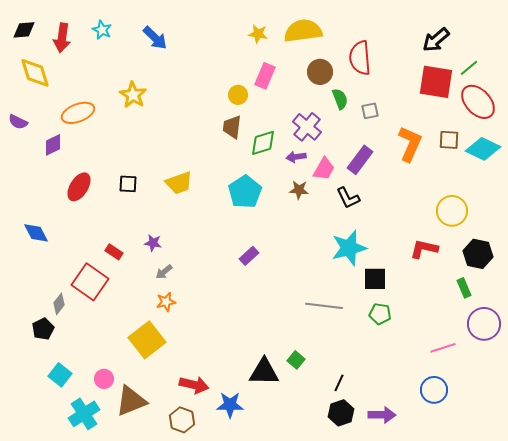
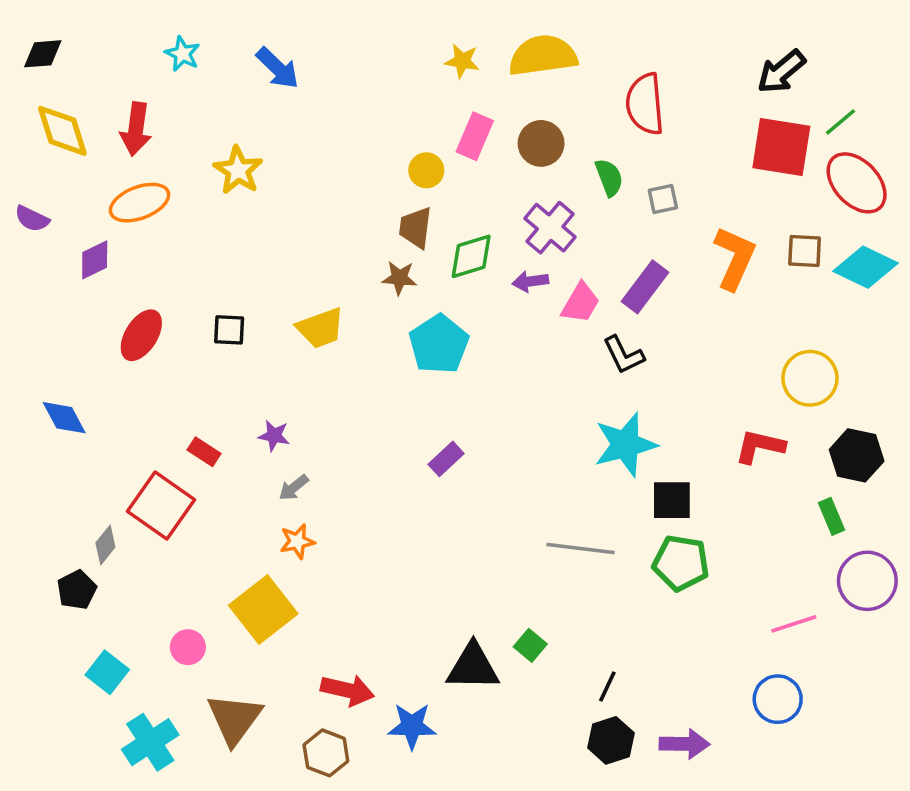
red arrow: (62, 38) -> (136, 129), moved
brown circle: (320, 72) -> (541, 143), moved
brown star: (299, 190) -> (399, 278), moved
green pentagon: (380, 314) -> (681, 563), size x1.4
pink circle: (104, 379) -> (188, 647), moved
brown triangle: (131, 401) -> (234, 719), turned -32

